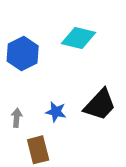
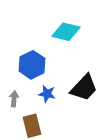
blue hexagon: (23, 54) -> (32, 65), moved

